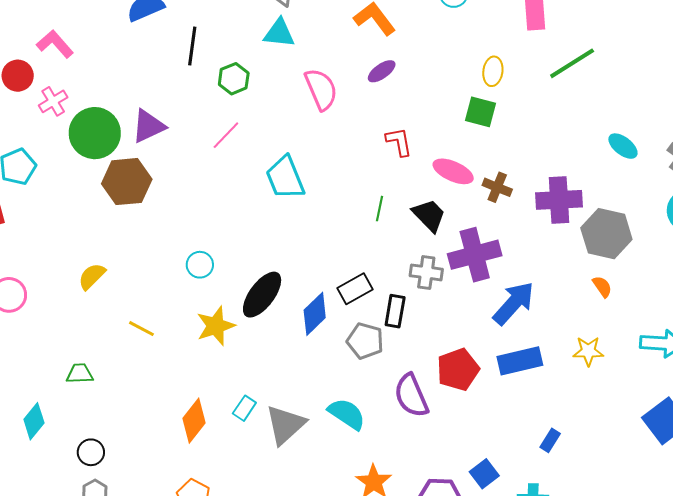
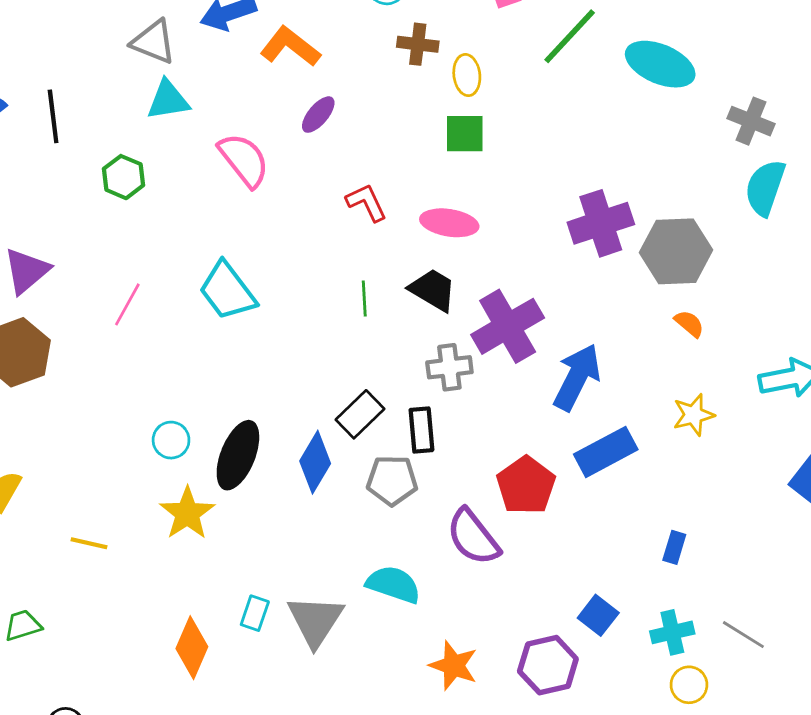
black line: (192, 46) -> (53, 116), moved
pink line: (226, 135) -> (127, 304), moved
cyan ellipse: (623, 146) -> (660, 64), moved, size x1.6
brown cross: (497, 187) -> (418, 44), moved
cyan circle: (200, 265) -> (171, 440), moved

